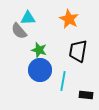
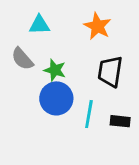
gray semicircle: (19, 31) -> (22, 59), moved
black rectangle: (86, 95) -> (120, 121), moved

